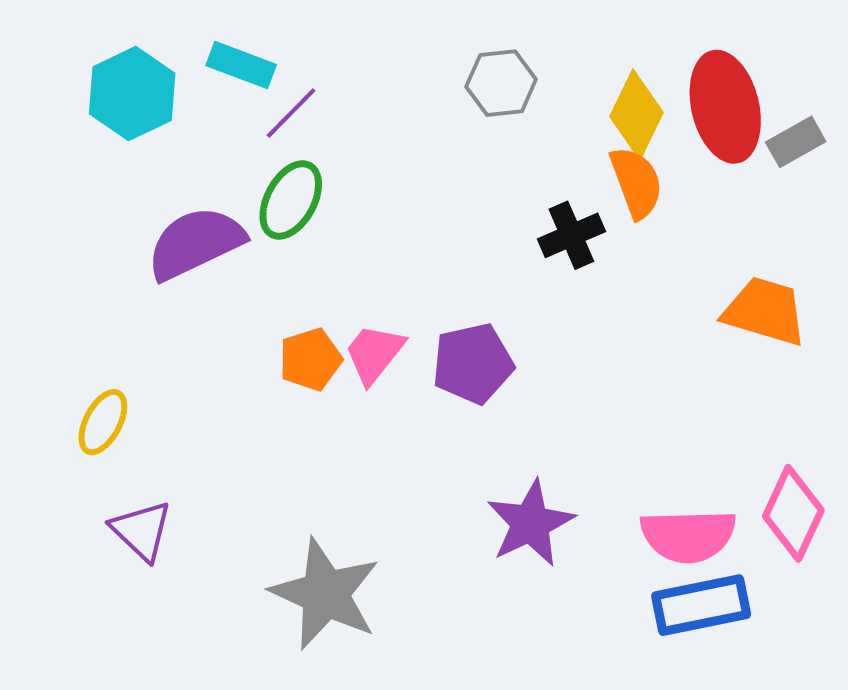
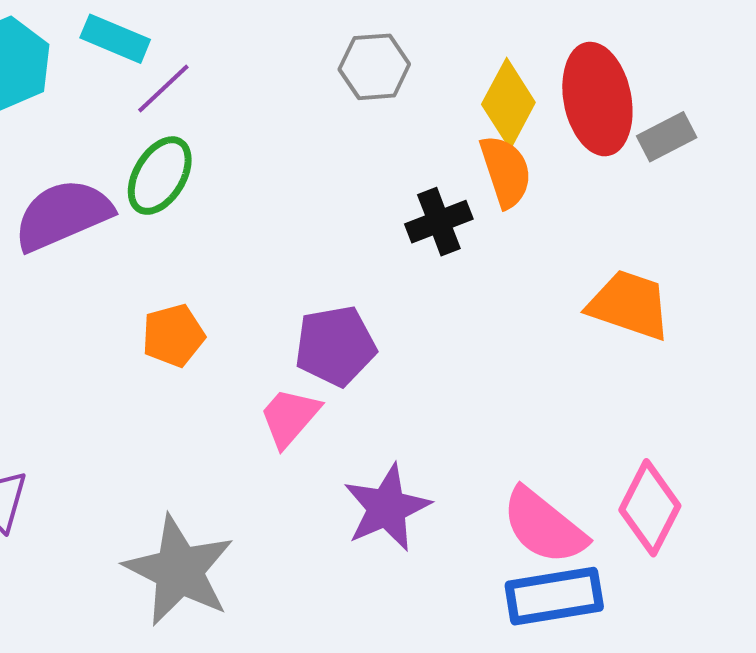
pink trapezoid: (374, 354) -> (290, 417), moved
pink semicircle: (688, 536) -> (544, 526), turned 38

